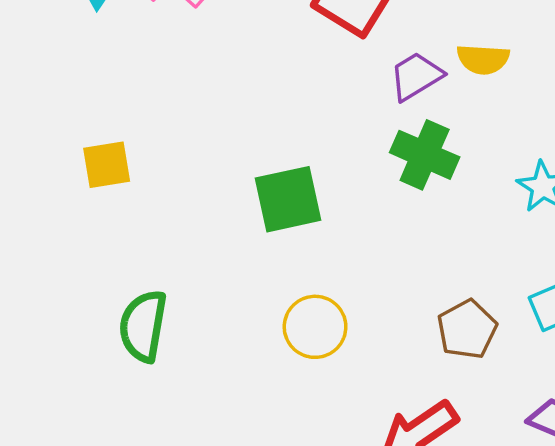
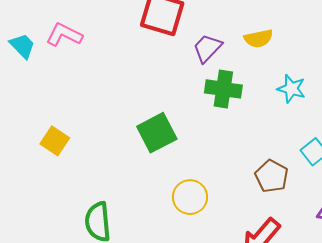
yellow semicircle: (483, 59) -> (259, 38), moved
yellow square: (107, 165) -> (55, 141), turned -32

